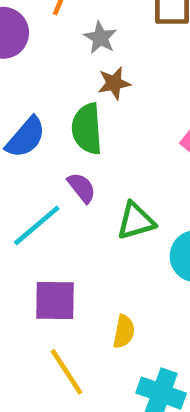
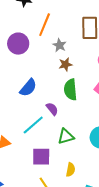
green semicircle: (87, 129) -> (70, 90), moved
green triangle: (136, 221) -> (66, 136), moved

